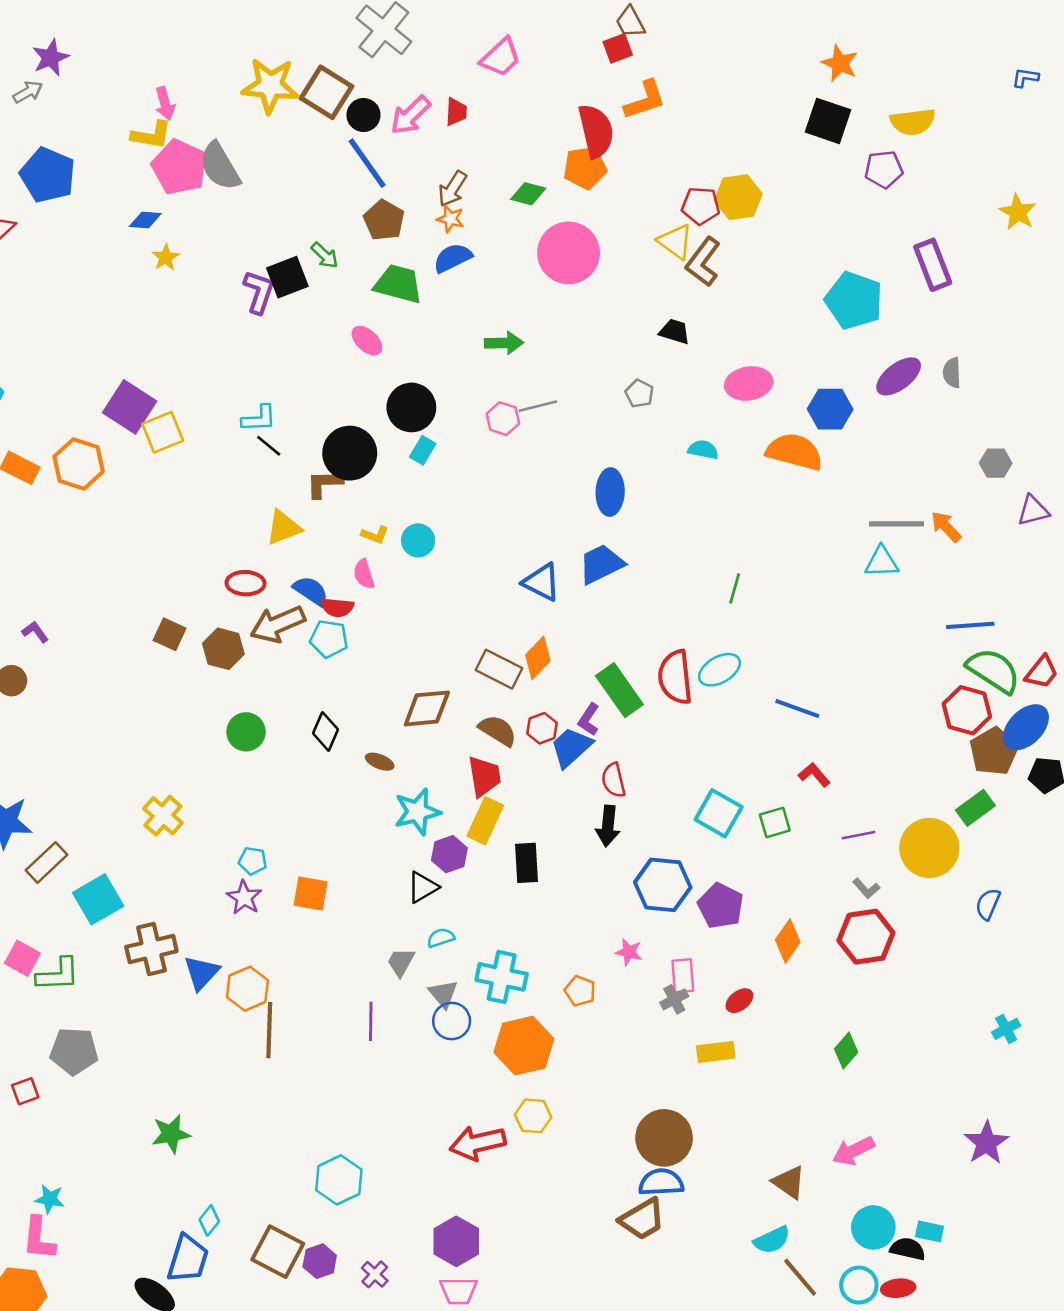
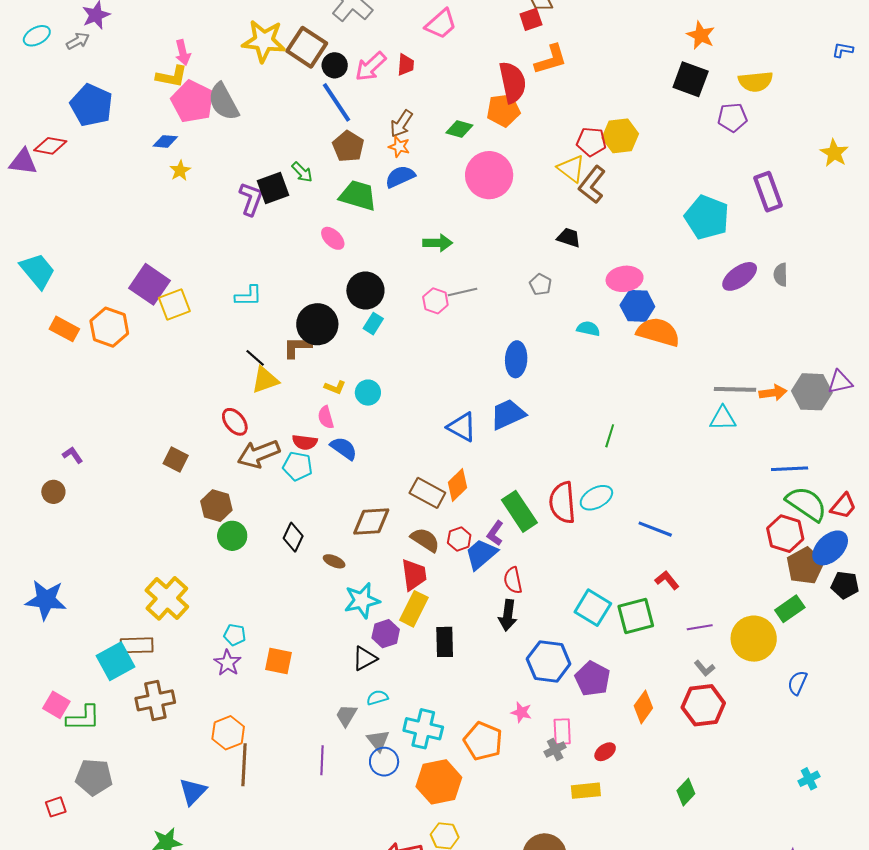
blue hexagon: (830, 409) -> (637, 306), moved
black line: (269, 446) -> (255, 358), moved
gray hexagon: (996, 463) -> (812, 392), moved, size x1.6
orange arrow: (946, 527) -> (773, 393), turned 124
red ellipse: (245, 583) -> (235, 422), turned 48
blue semicircle: (311, 591) -> (344, 448), moved
brown hexagon: (223, 649) -> (216, 506), moved
yellow cross: (163, 816) -> (167, 598), size x1.4
green square: (775, 822) -> (636, 616), size x1.5
brown rectangle: (47, 863) -> (137, 645), moved, turned 40
blue triangle: (201, 973) -> (193, 792), moved
orange pentagon: (580, 991) -> (483, 741), size x1.6

